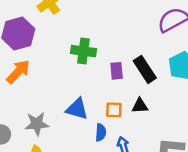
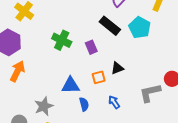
green cross: (83, 51) -> (62, 40), turned 36
black rectangle: (145, 69) -> (110, 26), moved
blue semicircle: (101, 132) -> (84, 104), moved

